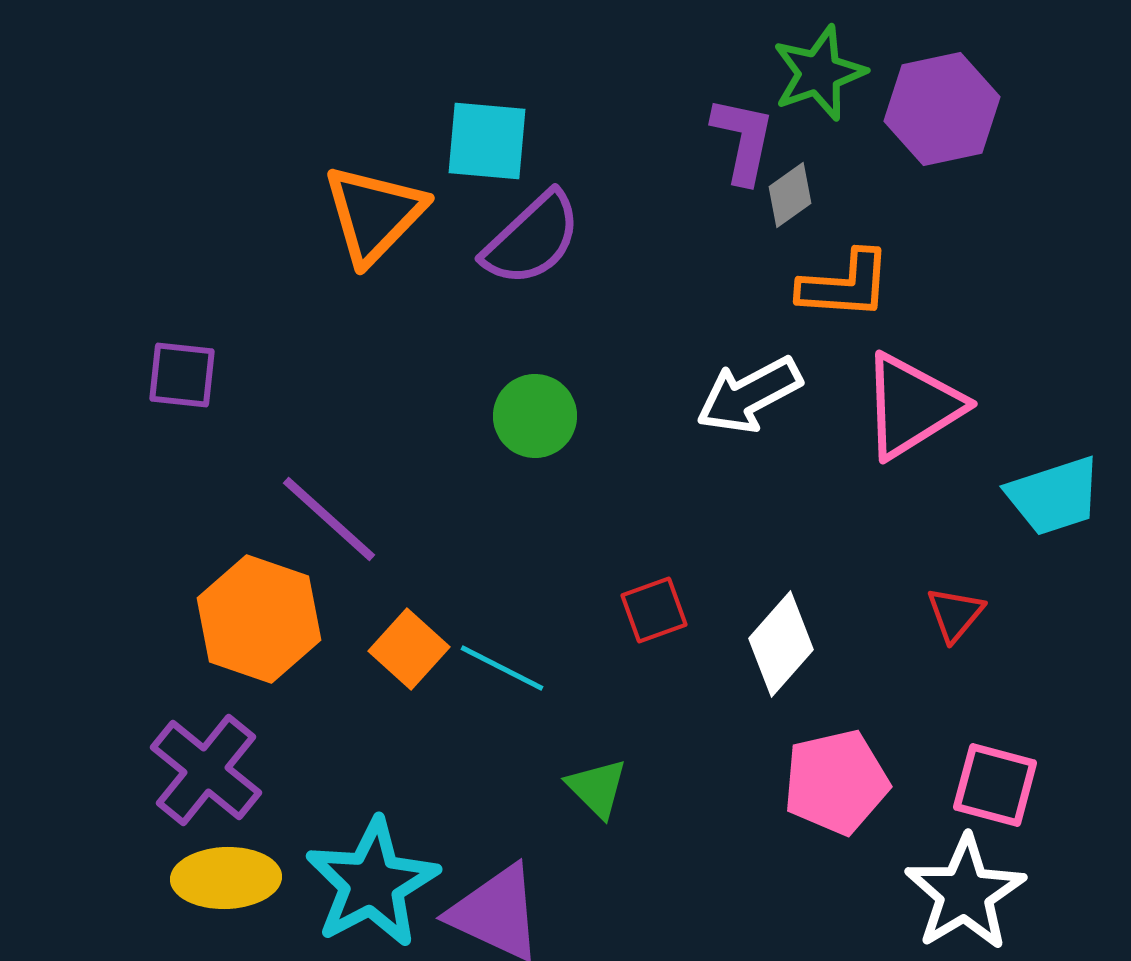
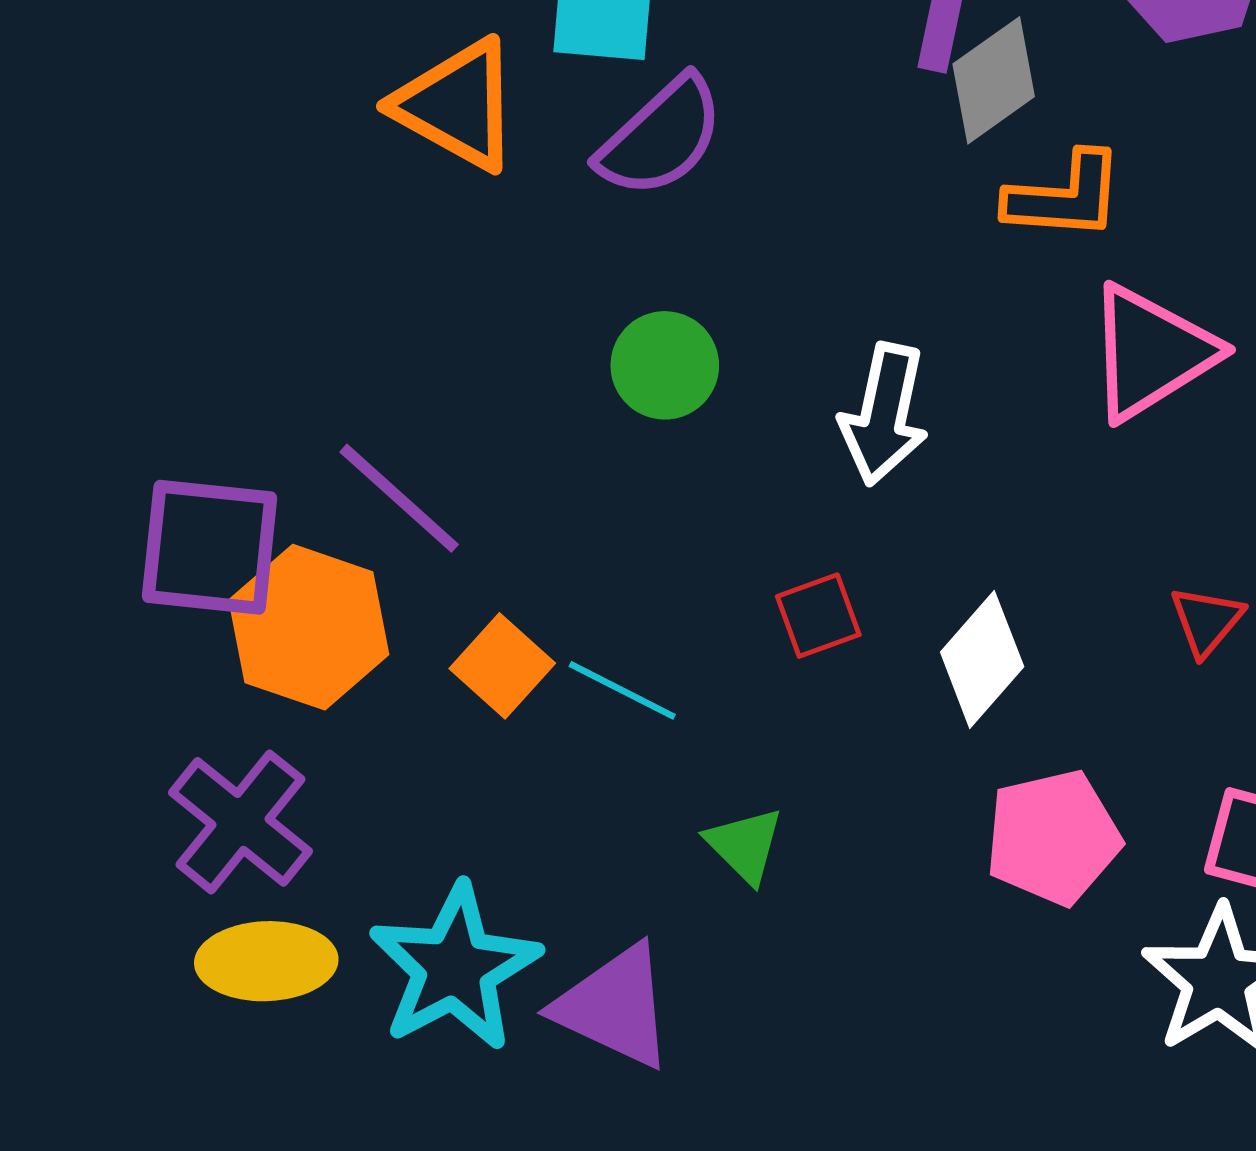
gray diamond: (790, 195) -> (994, 80), size x1.5
orange triangle: (374, 214) -> (457, 105), turned -45
purple square: (182, 375) -> (210, 547), moved, size x1.6
white arrow: (749, 395) -> (884, 414), moved, turned -50

